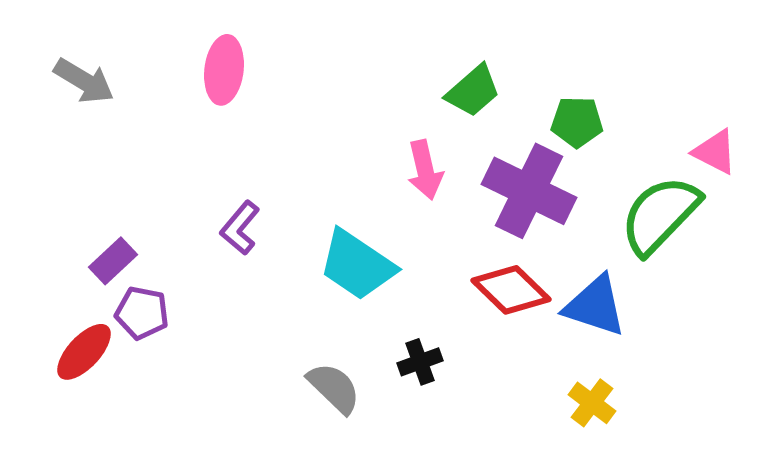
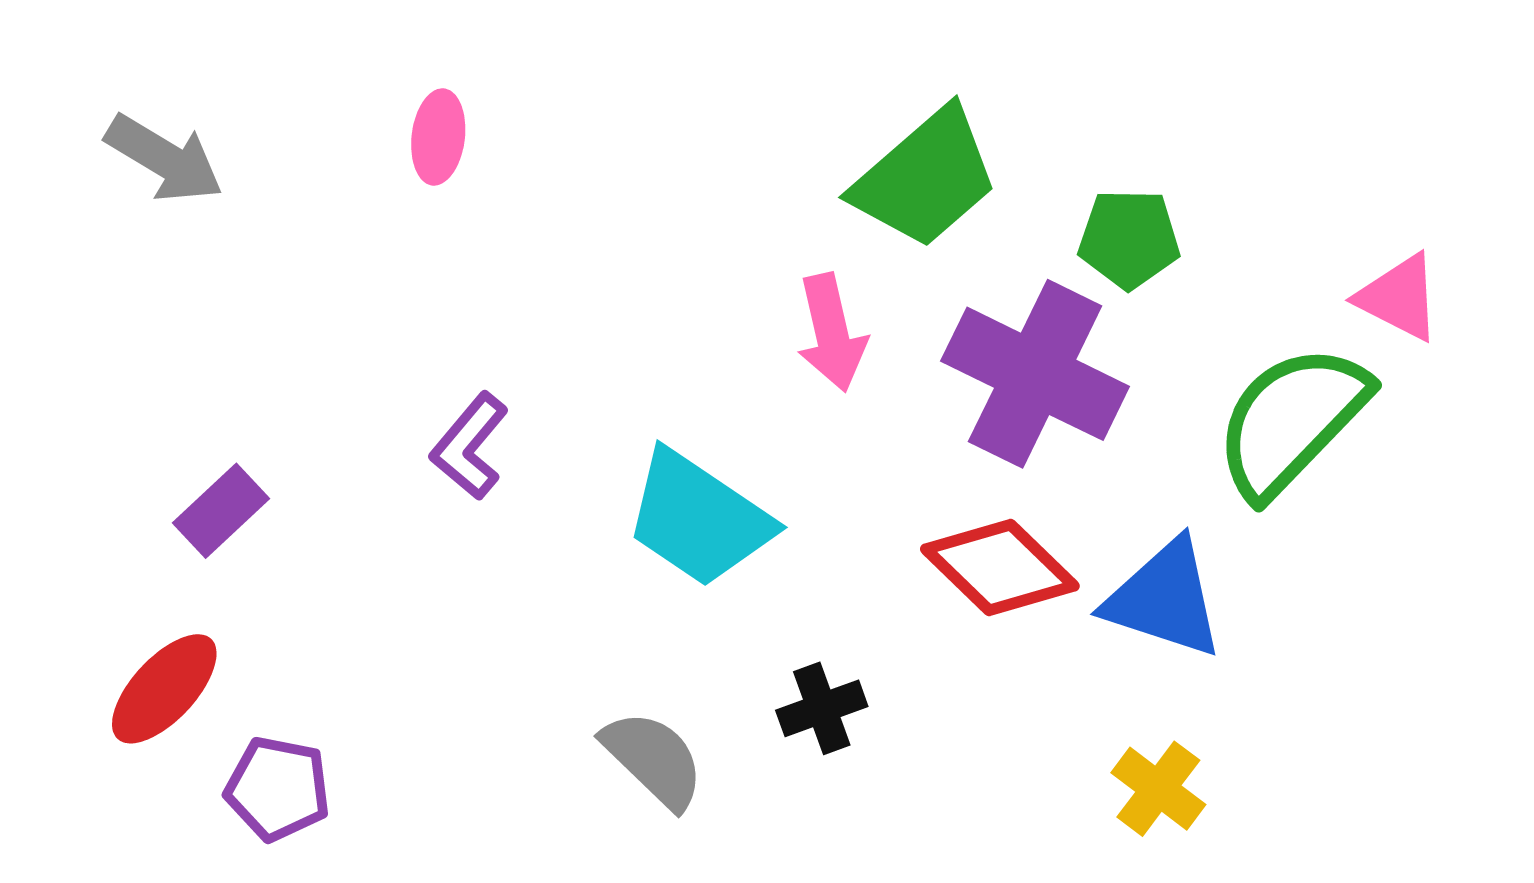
pink ellipse: (224, 70) -> (438, 137), size x0.7
green trapezoid: (473, 91) -> (926, 178), size x1.4
purple pentagon: (142, 313) -> (278, 789), moved

